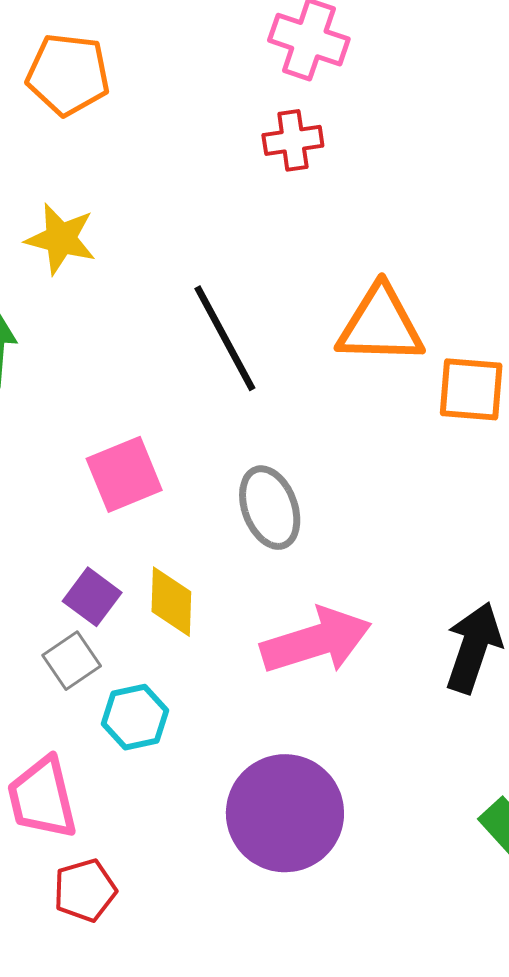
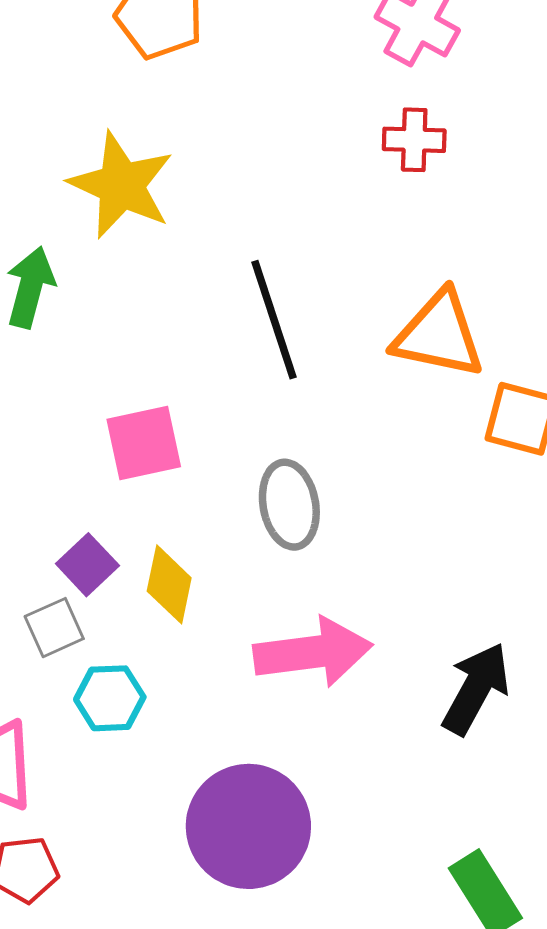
red cross: (293, 140) -> (414, 140), moved
yellow star: (61, 239) -> (121, 185), size x1.4

